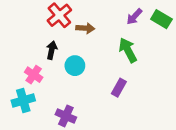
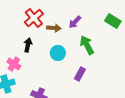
purple arrow: (134, 17) -> (75, 22), moved
cyan circle: (75, 66) -> (58, 53), moved

